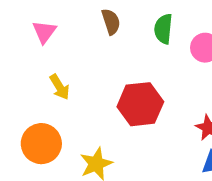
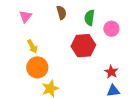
red hexagon: (140, 104) -> (83, 46), moved
orange circle: (41, 144) -> (37, 67), moved

